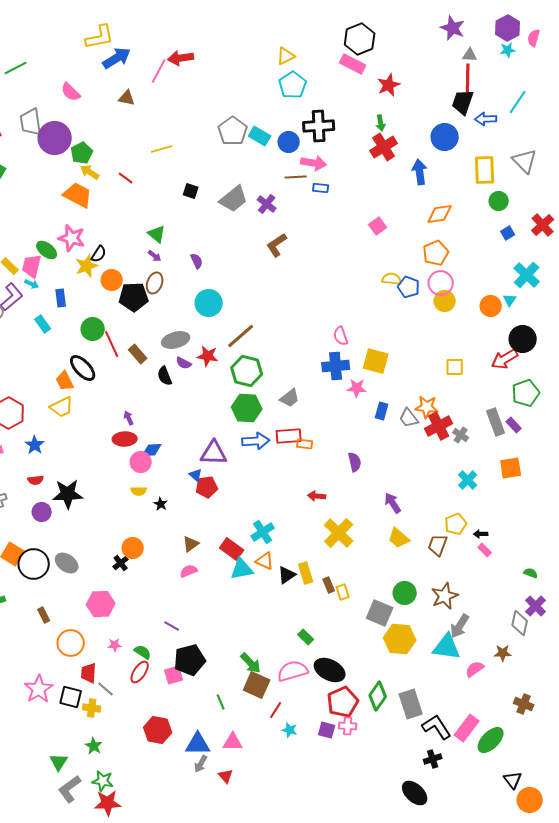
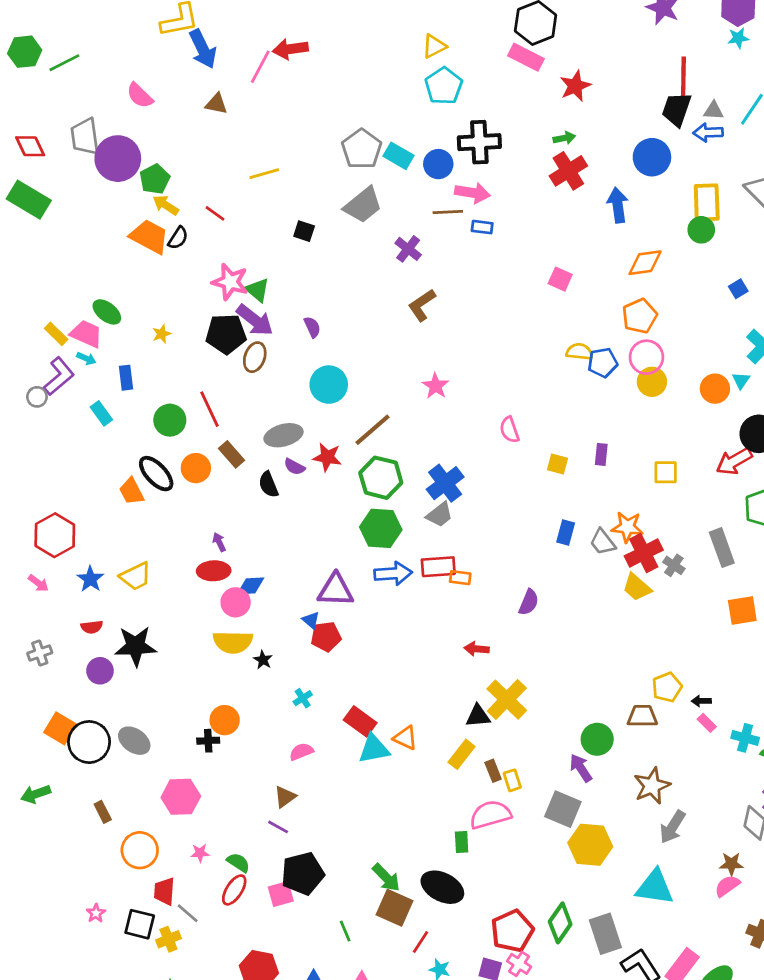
gray triangle: (470, 55) -> (714, 111), moved
blue arrow: (117, 58) -> (203, 49), turned 96
green arrow: (381, 123) -> (564, 138), turned -91
gray trapezoid: (234, 199) -> (363, 205), moved
green circle: (499, 201) -> (701, 230), moved
pink square: (378, 226) -> (560, 279), turned -30
pink star: (72, 238) -> (230, 282), moved
black semicircle: (99, 254) -> (178, 238), moved
purple arrow: (155, 256) -> (255, 320), size x2.0
pink trapezoid: (32, 266) -> (86, 334), turned 100
yellow star: (87, 266) -> (162, 334), size x0.6
orange circle: (112, 280) -> (196, 468), moved
blue pentagon: (409, 287) -> (603, 363), turned -30
black pentagon: (134, 297) -> (226, 334), moved
red line: (112, 344) -> (210, 409), moved
yellow square: (376, 361) -> (557, 464), size x0.6
blue cross: (336, 366) -> (445, 483), moved, turned -32
pink star: (357, 388) -> (436, 386), moved, turned 30
yellow trapezoid: (62, 407) -> (136, 576), moved
purple rectangle: (514, 425) -> (601, 454), moved, turned 49
purple semicircle: (355, 462) -> (529, 602), turned 36
cyan cross: (468, 480) -> (745, 738), moved, turned -30
yellow semicircle: (139, 491) -> (233, 642), size x1.8
purple arrow: (393, 503) -> (581, 768), moved
cyan cross: (263, 532) -> (303, 698), moved, size x0.6
yellow trapezoid: (399, 538) -> (637, 587), moved
brown triangle: (191, 544) -> (285, 797), moved
brown trapezoid: (438, 545) -> (642, 716), turned 70
black cross: (121, 563) -> (208, 741), turned 35
yellow rectangle: (306, 573) -> (462, 754), turned 55
black triangle: (287, 575) -> (478, 716), moved, turned 30
green circle: (405, 593) -> (597, 739), moved
green rectangle: (306, 637) -> (462, 842), turned 42
cyan triangle: (447, 647) -> (655, 887), moved
pink semicircle: (475, 669) -> (727, 886), moved
black ellipse: (330, 670) -> (442, 887), moved
pink semicircle: (293, 671) -> (490, 815), moved
pink star: (39, 689) -> (96, 913), size x0.5
yellow cross: (92, 708) -> (168, 939), turned -30
pink cross: (348, 726) -> (519, 964), turned 30

